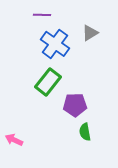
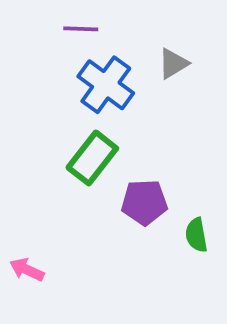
green semicircle: (85, 132) -> (196, 235), moved

